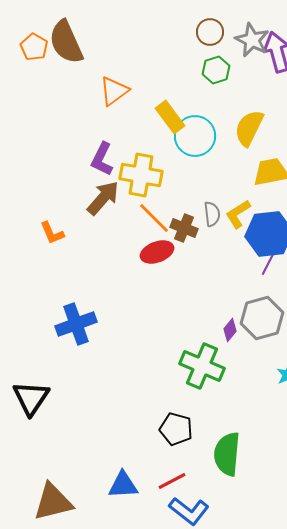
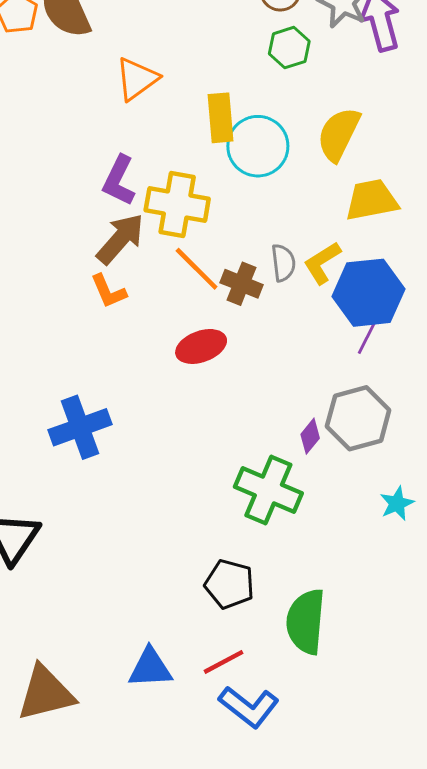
yellow rectangle: (170, 117) -> (220, 118), turned 32
orange L-shape: (52, 233) -> (108, 291), moved
red ellipse: (157, 252) -> (201, 346), moved

